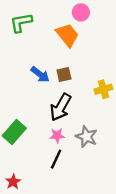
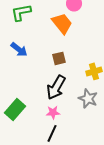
blue arrow: (40, 75) -> (19, 49), moved
gray star: (87, 137) -> (88, 98), moved

